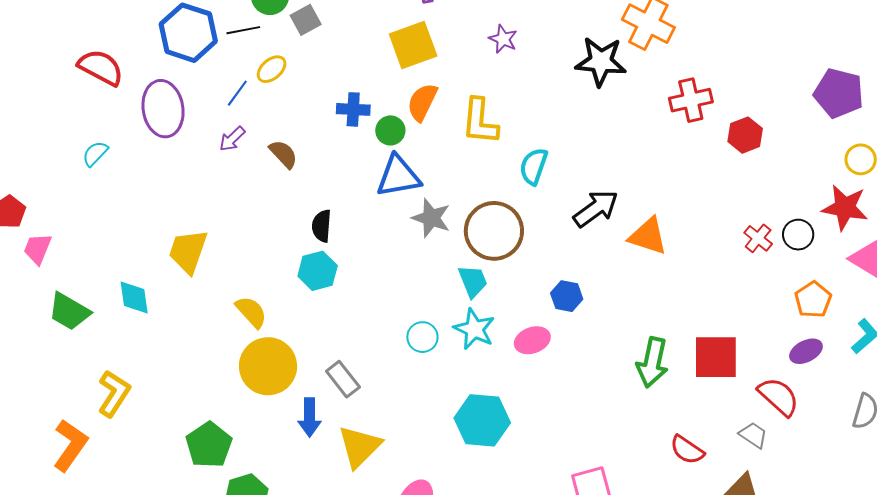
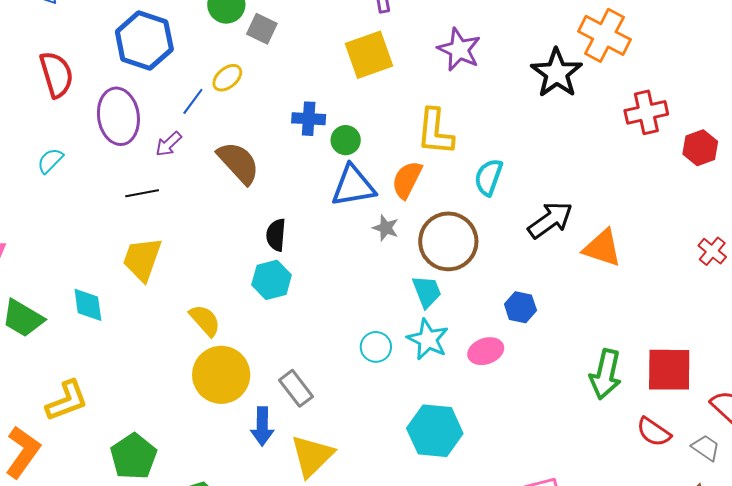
gray square: (306, 20) -> (262, 29), turned -36
black line: (243, 30) -> (142, 193), moved
purple star: (503, 39) -> (459, 50), size x1.5
black star: (601, 62) -> (557, 73), turned 30
red semicircle: (101, 67) -> (56, 74), turned 45
orange semicircle: (422, 102) -> (407, 180), moved
purple arrow: (232, 139) -> (169, 144), moved
brown semicircle: (283, 154) -> (238, 163), size x1.5
gray star: (431, 218) -> (386, 228), size x0.7
yellow L-shape: (114, 393) -> (67, 401), turned 36
green pentagon: (209, 445) -> (134, 456), moved
red semicircle: (687, 450) -> (654, 432), moved

